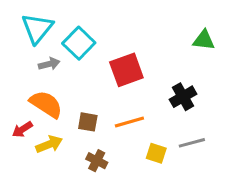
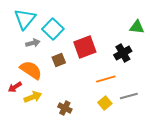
black cross: (183, 97) -> (123, 53), moved
brown square: (88, 122) -> (59, 60), moved, turned -32
orange line: (129, 122) -> (106, 79), moved
yellow square: (156, 153) -> (105, 103), turned 32

